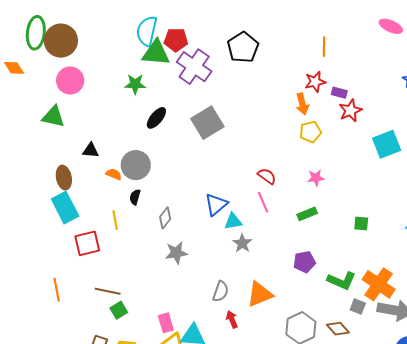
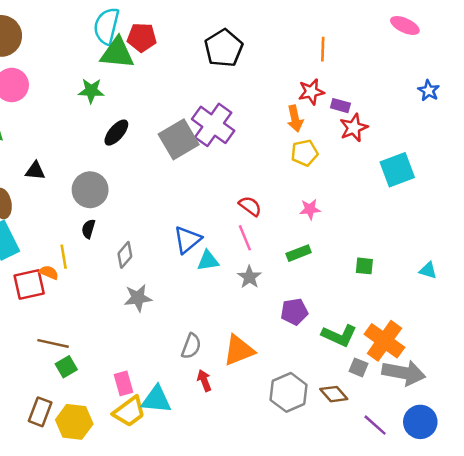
purple cross: (194, 67) -> (213, 125), moved
orange semicircle: (114, 174) -> (49, 272), moved
gray star: (242, 243) -> (249, 277), moved

